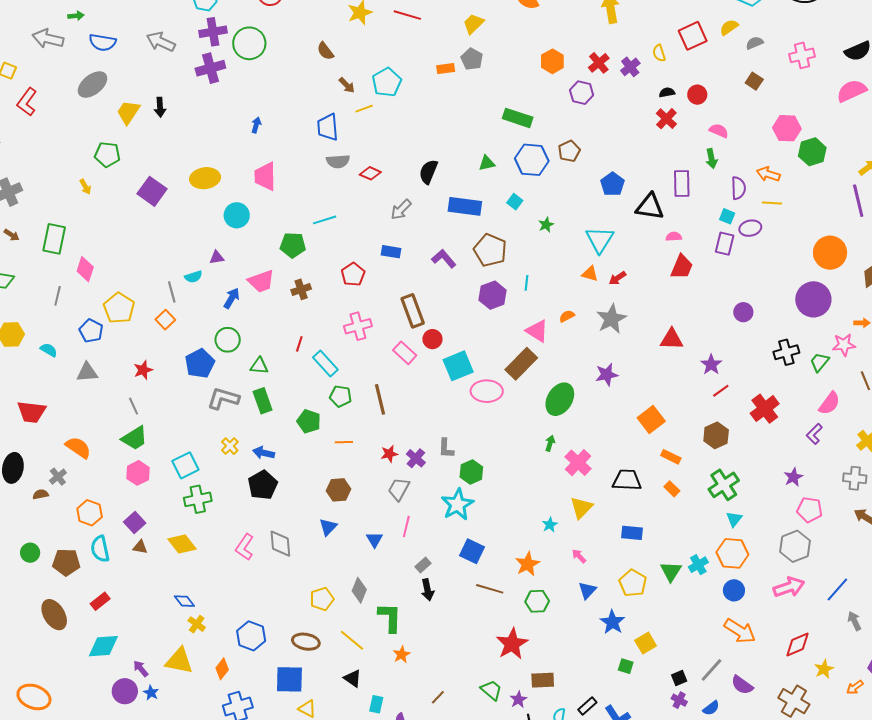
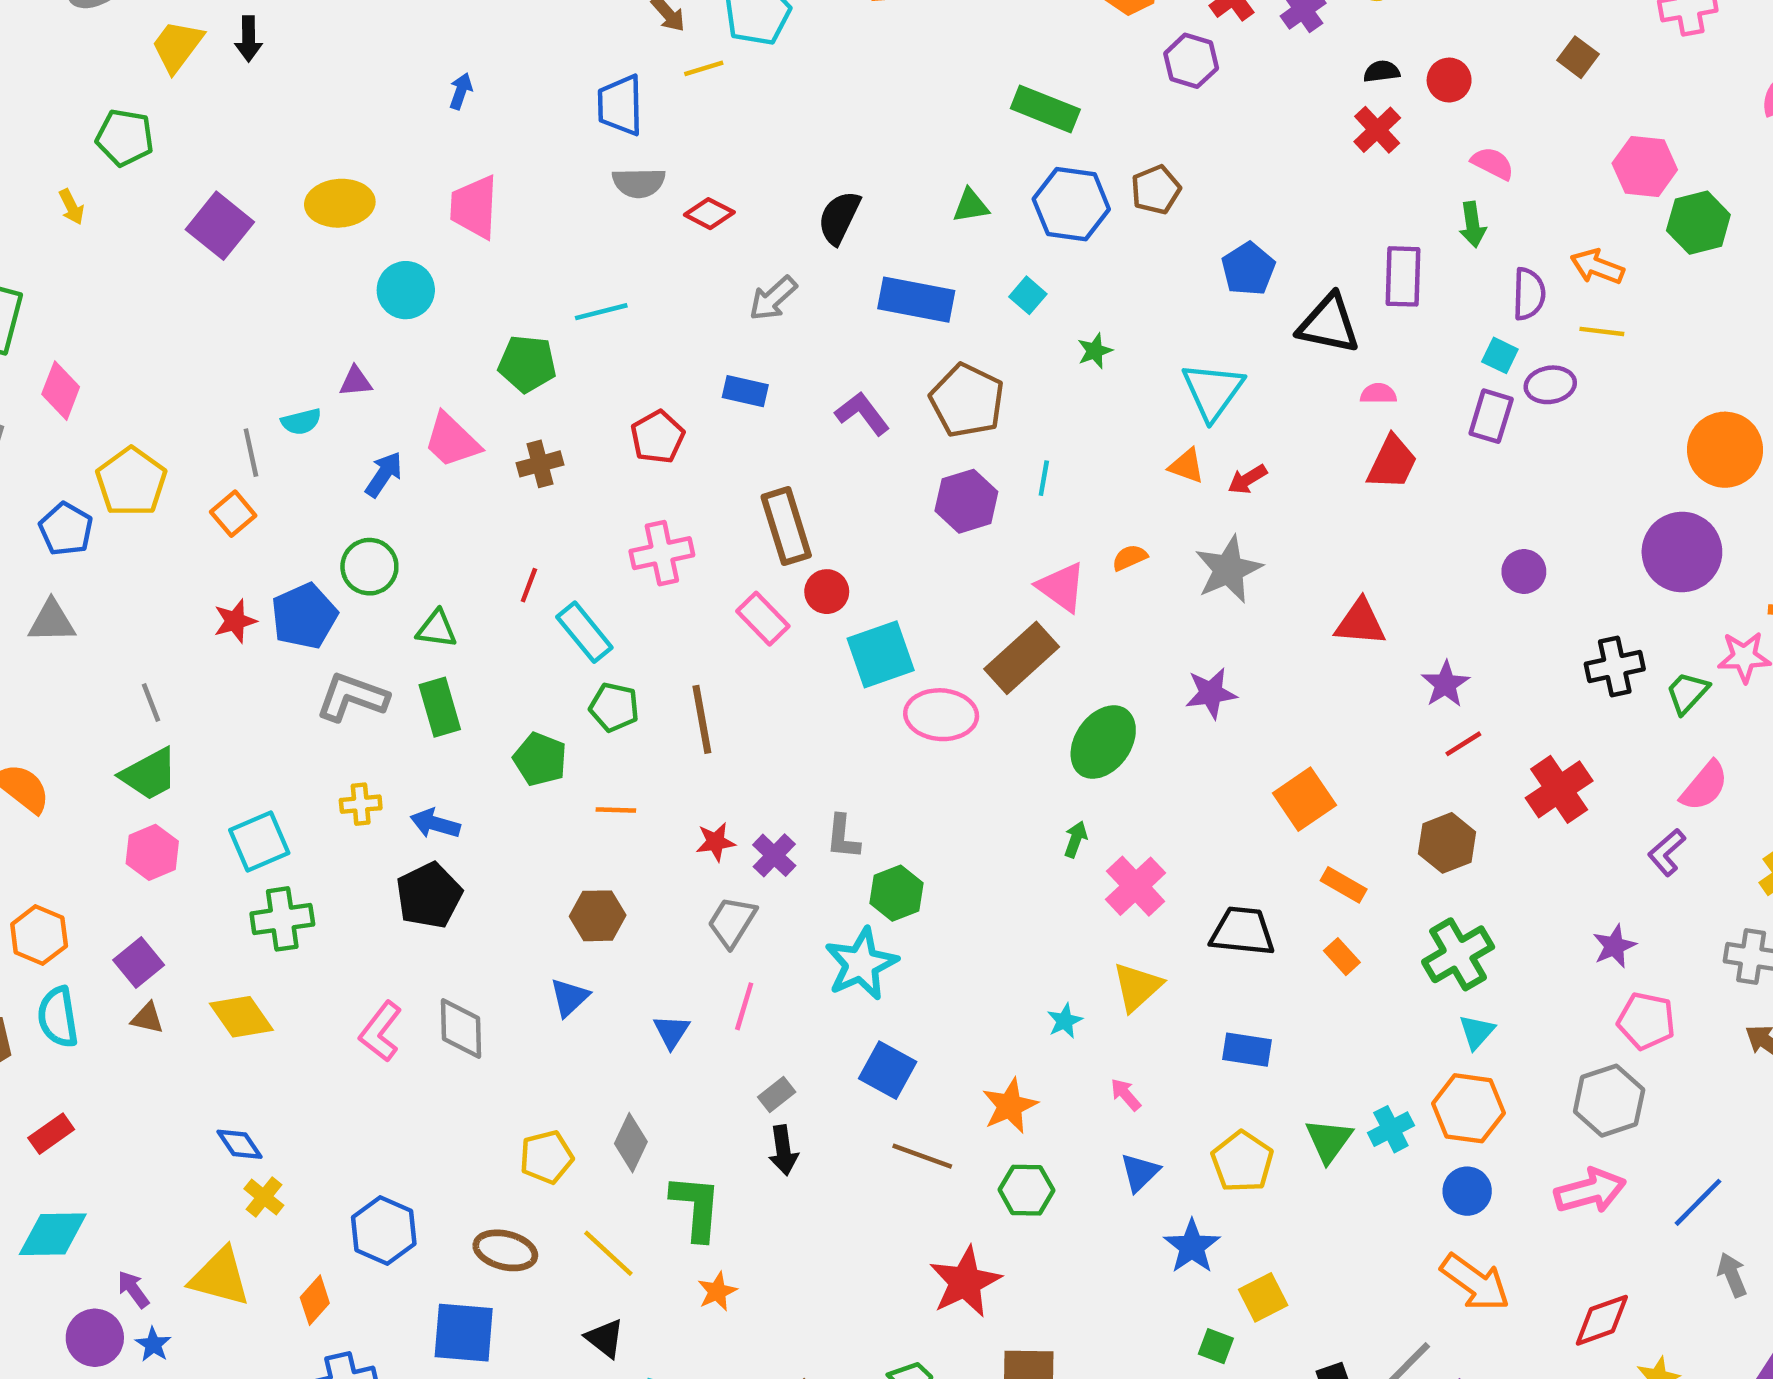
pink trapezoid: (261, 281) -> (452, 440), turned 60
red star: (143, 370) -> (235, 621), moved
yellow cross: (230, 446) -> (361, 804), turned 36

